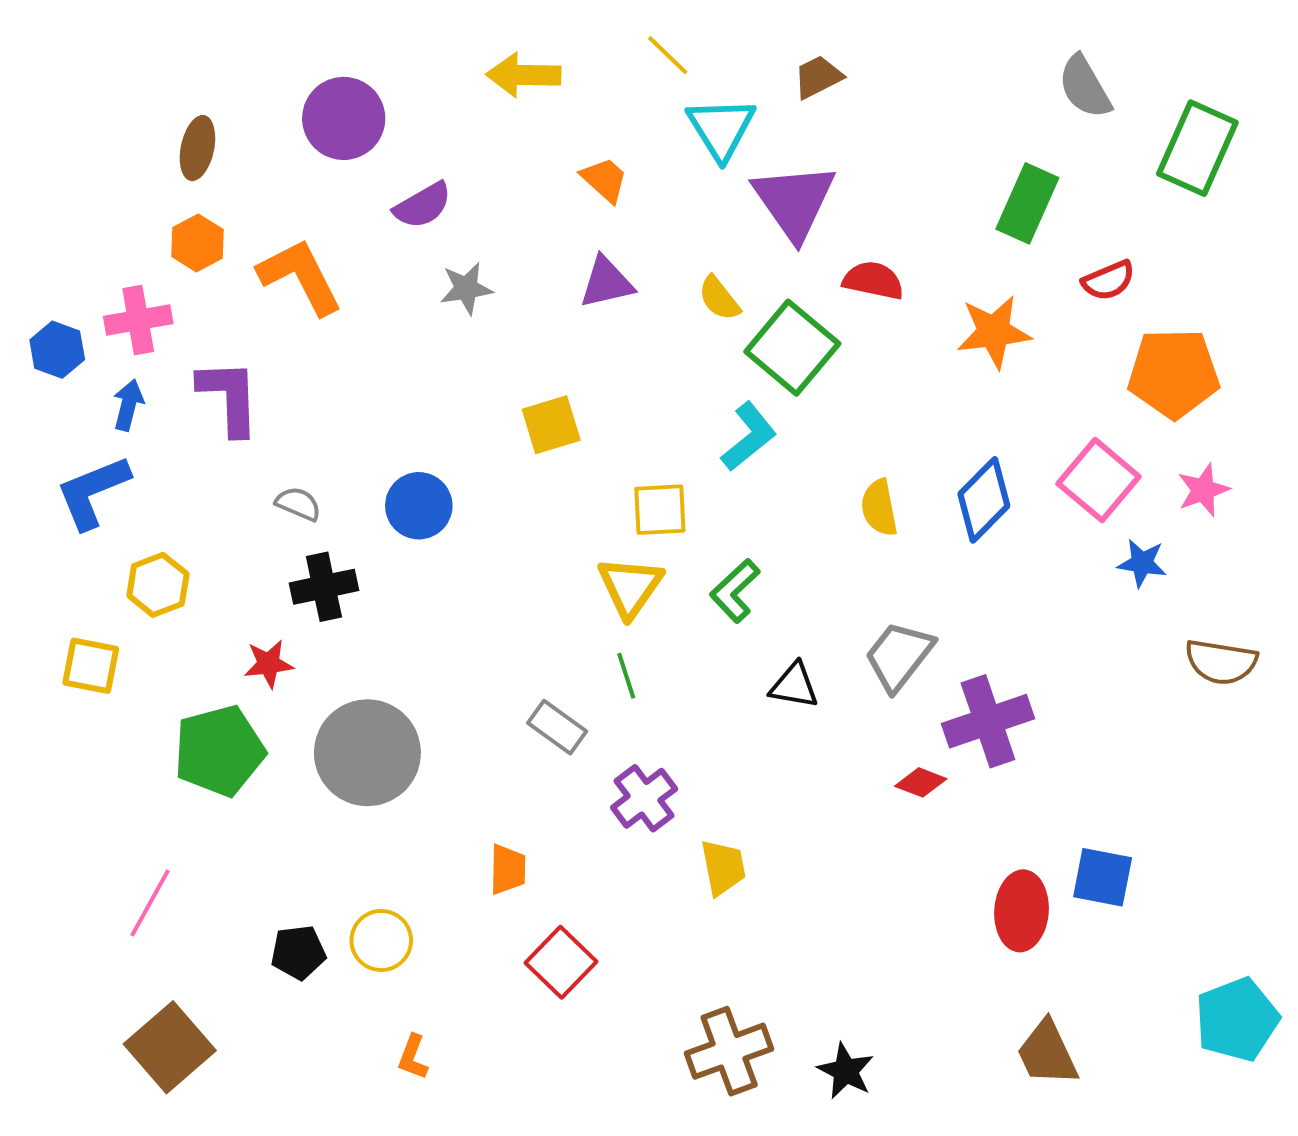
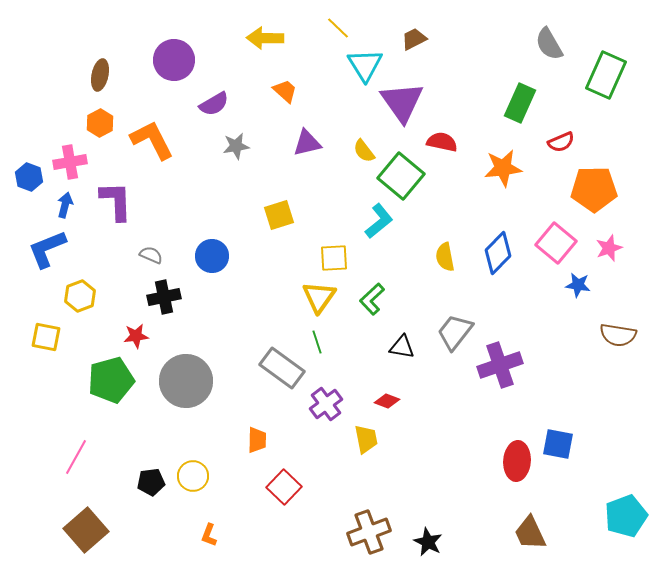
orange trapezoid: (605, 180) -> (285, 91), moved
gray rectangle: (557, 727) -> (282, 368), size x1.5
red diamond: (921, 782) -> (387, 401), moved

